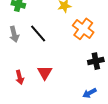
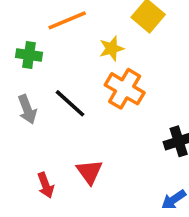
orange cross: (83, 29) -> (125, 89), moved

